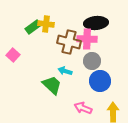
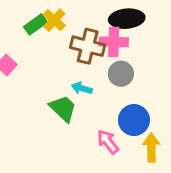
yellow cross: (46, 24) -> (54, 20), turned 35
blue circle: (100, 81) -> (134, 120), moved
pink arrow: (83, 108) -> (108, 142), turned 30

